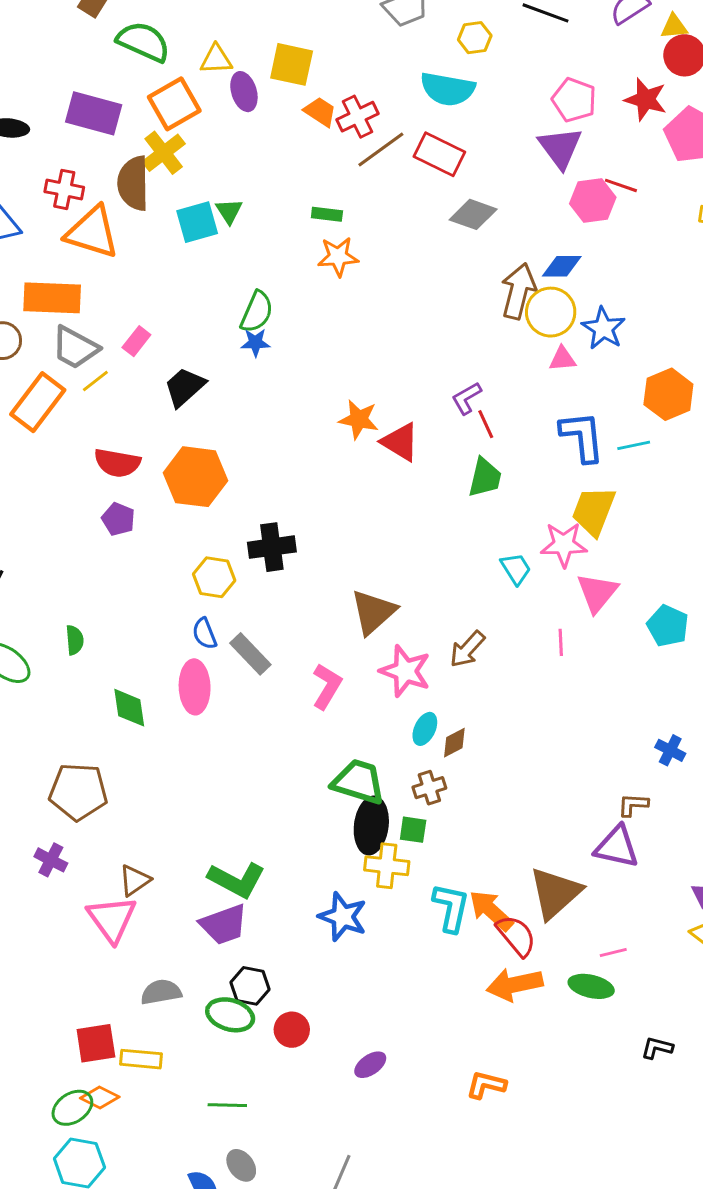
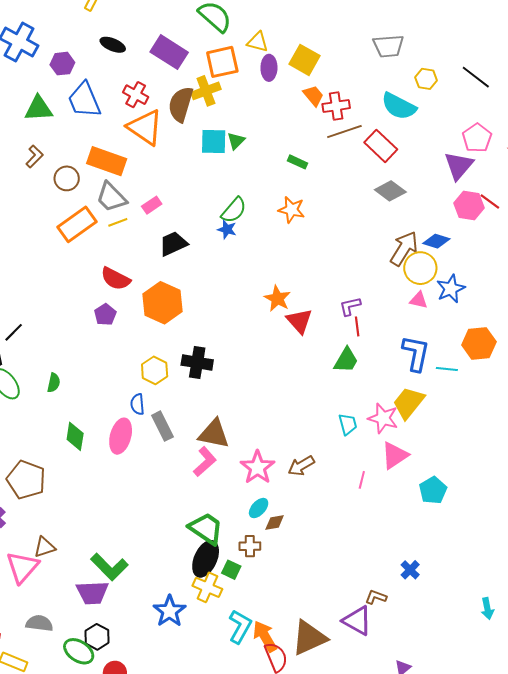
orange star: (338, 257) -> (292, 210), moved
brown triangle: (373, 612) -> (214, 434), moved, turned 36

